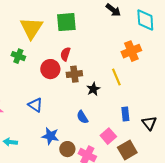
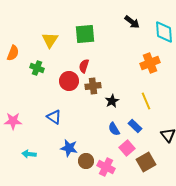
yellow triangle: (31, 28) -> (50, 40), size x0.7
yellow line: (116, 77) -> (146, 101), moved
blue rectangle: (125, 114) -> (135, 126), moved, turned -40
blue semicircle: (82, 117) -> (114, 129), moved

